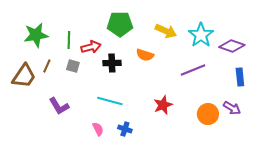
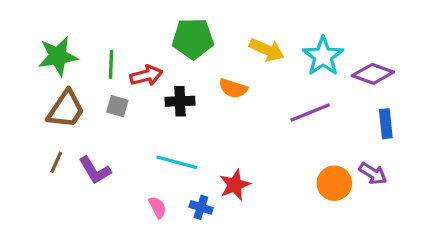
brown line: (47, 66) -> (56, 162), moved
brown trapezoid: (24, 76) -> (66, 109), moved
red star: (163, 105) -> (235, 185), moved

